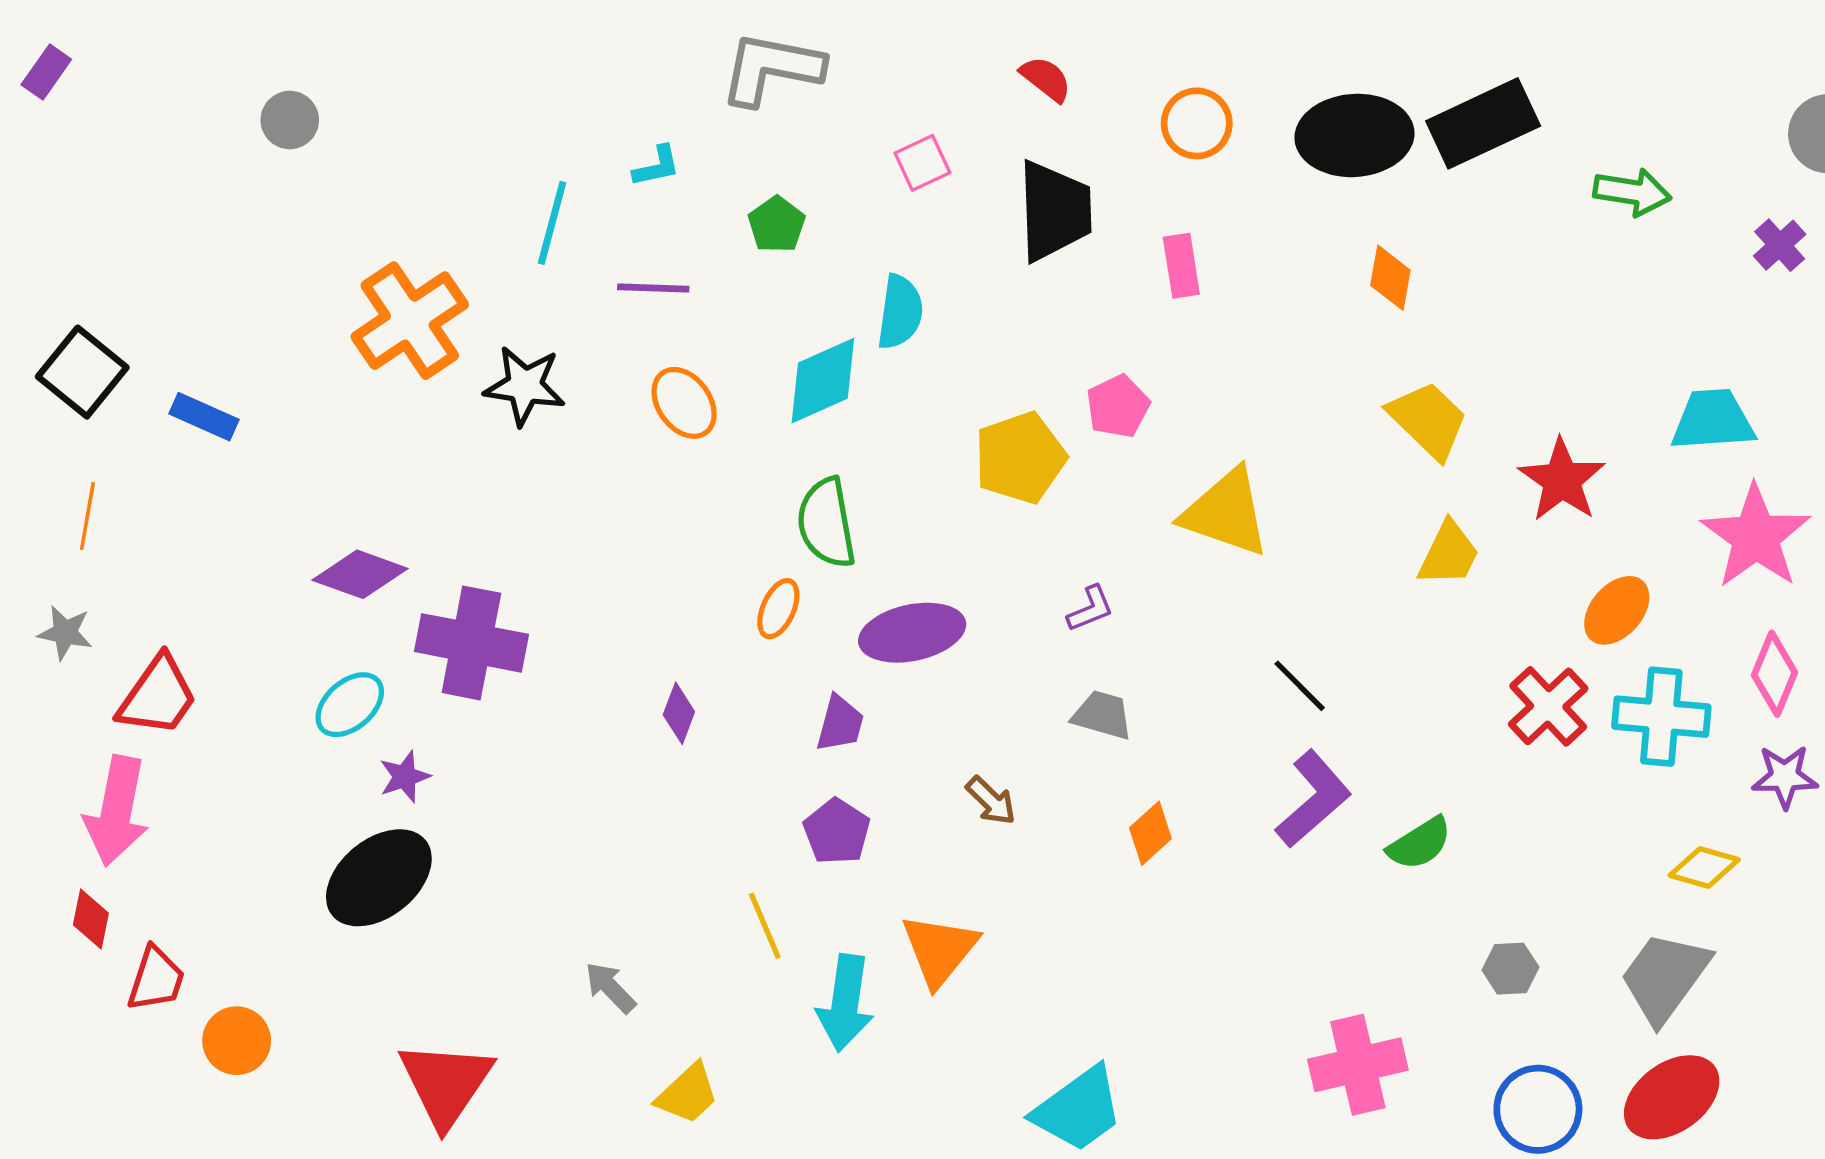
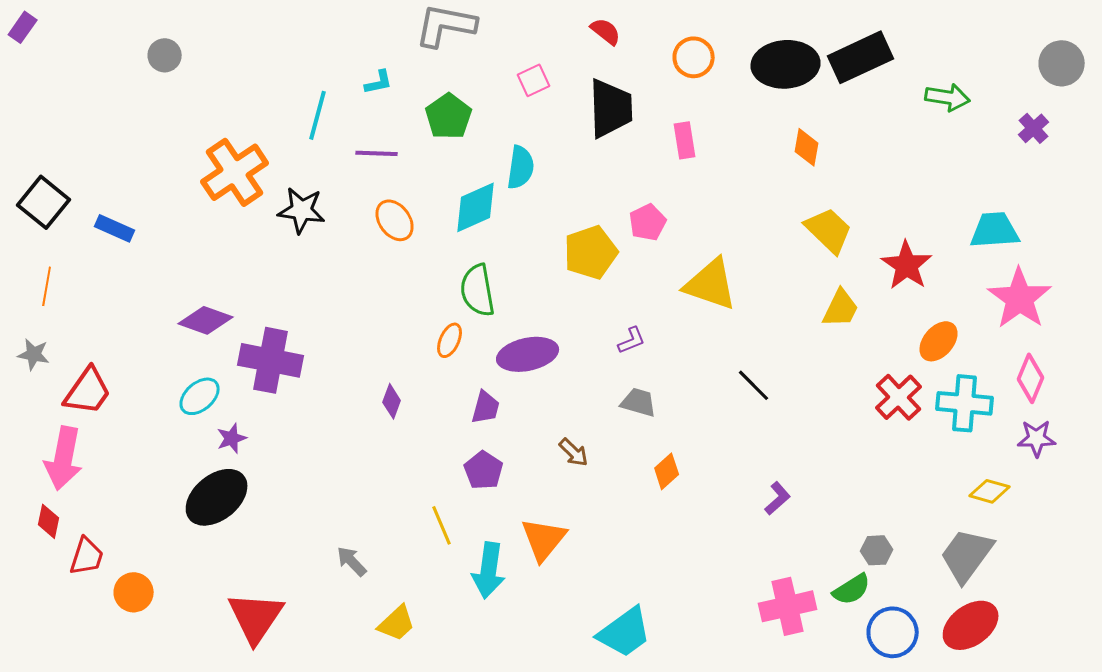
green pentagon: (777, 225) -> (449, 116), size x1.4
purple L-shape: (1313, 799) -> (778, 498), moved, size x0.6
green semicircle: (1420, 844) -> (852, 589), moved

